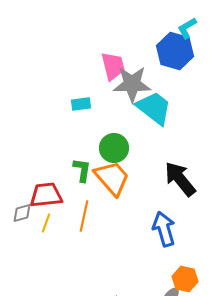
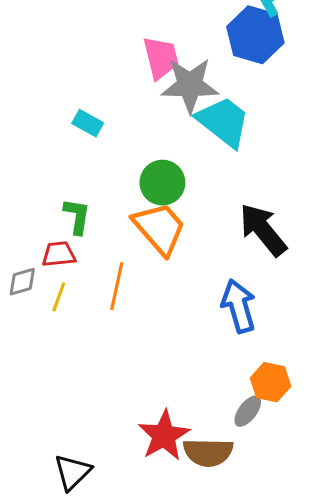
cyan rectangle: (81, 104) -> (88, 123), moved, turned 36
green L-shape: (82, 170) -> (77, 216), moved
red trapezoid: (46, 195) -> (59, 254), size x0.7

